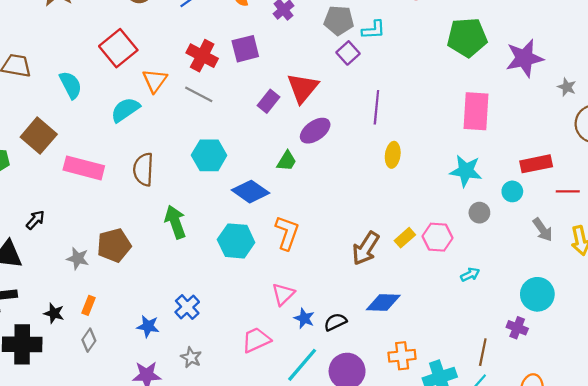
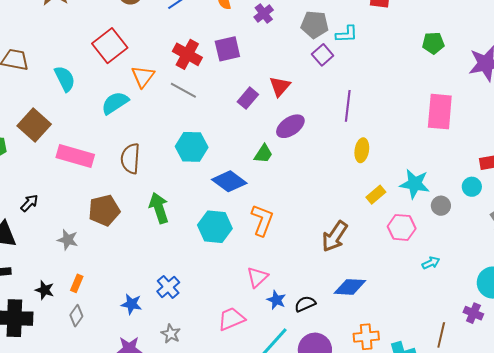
green pentagon: (467, 37) -> (433, 43), size x0.6
red triangle: (303, 88) -> (280, 86), size x0.7
cyan star: (466, 171) -> (415, 184), moved
yellow rectangle: (405, 238) -> (376, 195), moved
brown pentagon: (114, 245) -> (104, 210), moved

